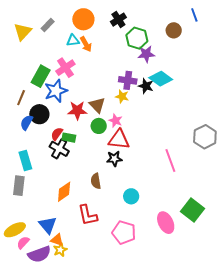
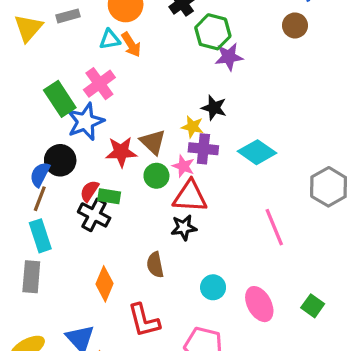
gray rectangle: (48, 25) -> (68, 16), turned 32
brown circle: (174, 30) -> (295, 25), moved
green rectangle: (41, 76) -> (60, 99), turned -60
cyan diamond: (161, 79) -> (257, 152), moved
purple cross: (128, 80) -> (203, 149), moved
black star: (146, 86) -> (214, 108), moved
brown line: (21, 98) -> (40, 199), moved
orange diamond: (64, 192) -> (104, 284), turned -30
green square: (192, 210) -> (313, 306), size x0.6
pink ellipse: (166, 223) -> (259, 304), moved

